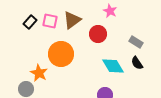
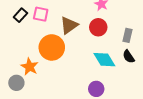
brown triangle: (72, 20) -> (69, 25), moved
red circle: (98, 34) -> (98, 27), moved
gray rectangle: (136, 42) -> (128, 35), turned 72

